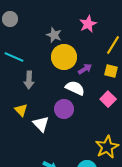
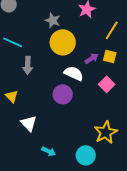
purple arrow: (85, 69) -> (92, 58), moved
yellow triangle: (21, 110) -> (12, 96), moved
white triangle: (41, 124) -> (29, 123), moved

